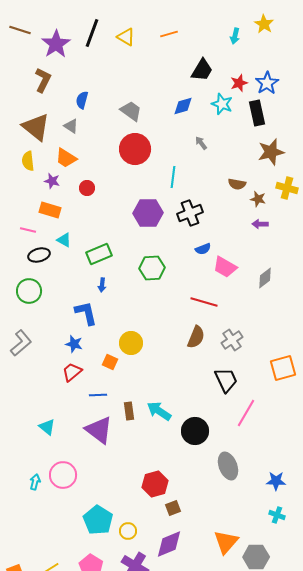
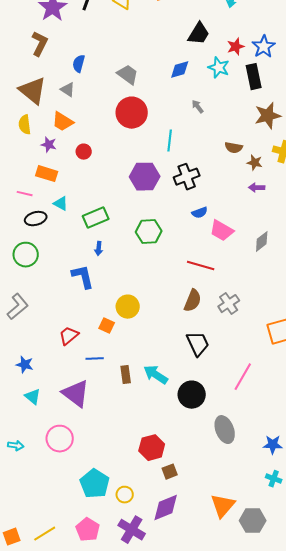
blue star: (74, 344) -> (25, 365), moved
black trapezoid: (226, 380) -> (198, 344), moved
cyan triangle: (47, 427) -> (33, 397), moved
purple triangle: (99, 430) -> (76, 394), moved
cyan arrow: (35, 482) -> (16, 446), moved, turned 84

